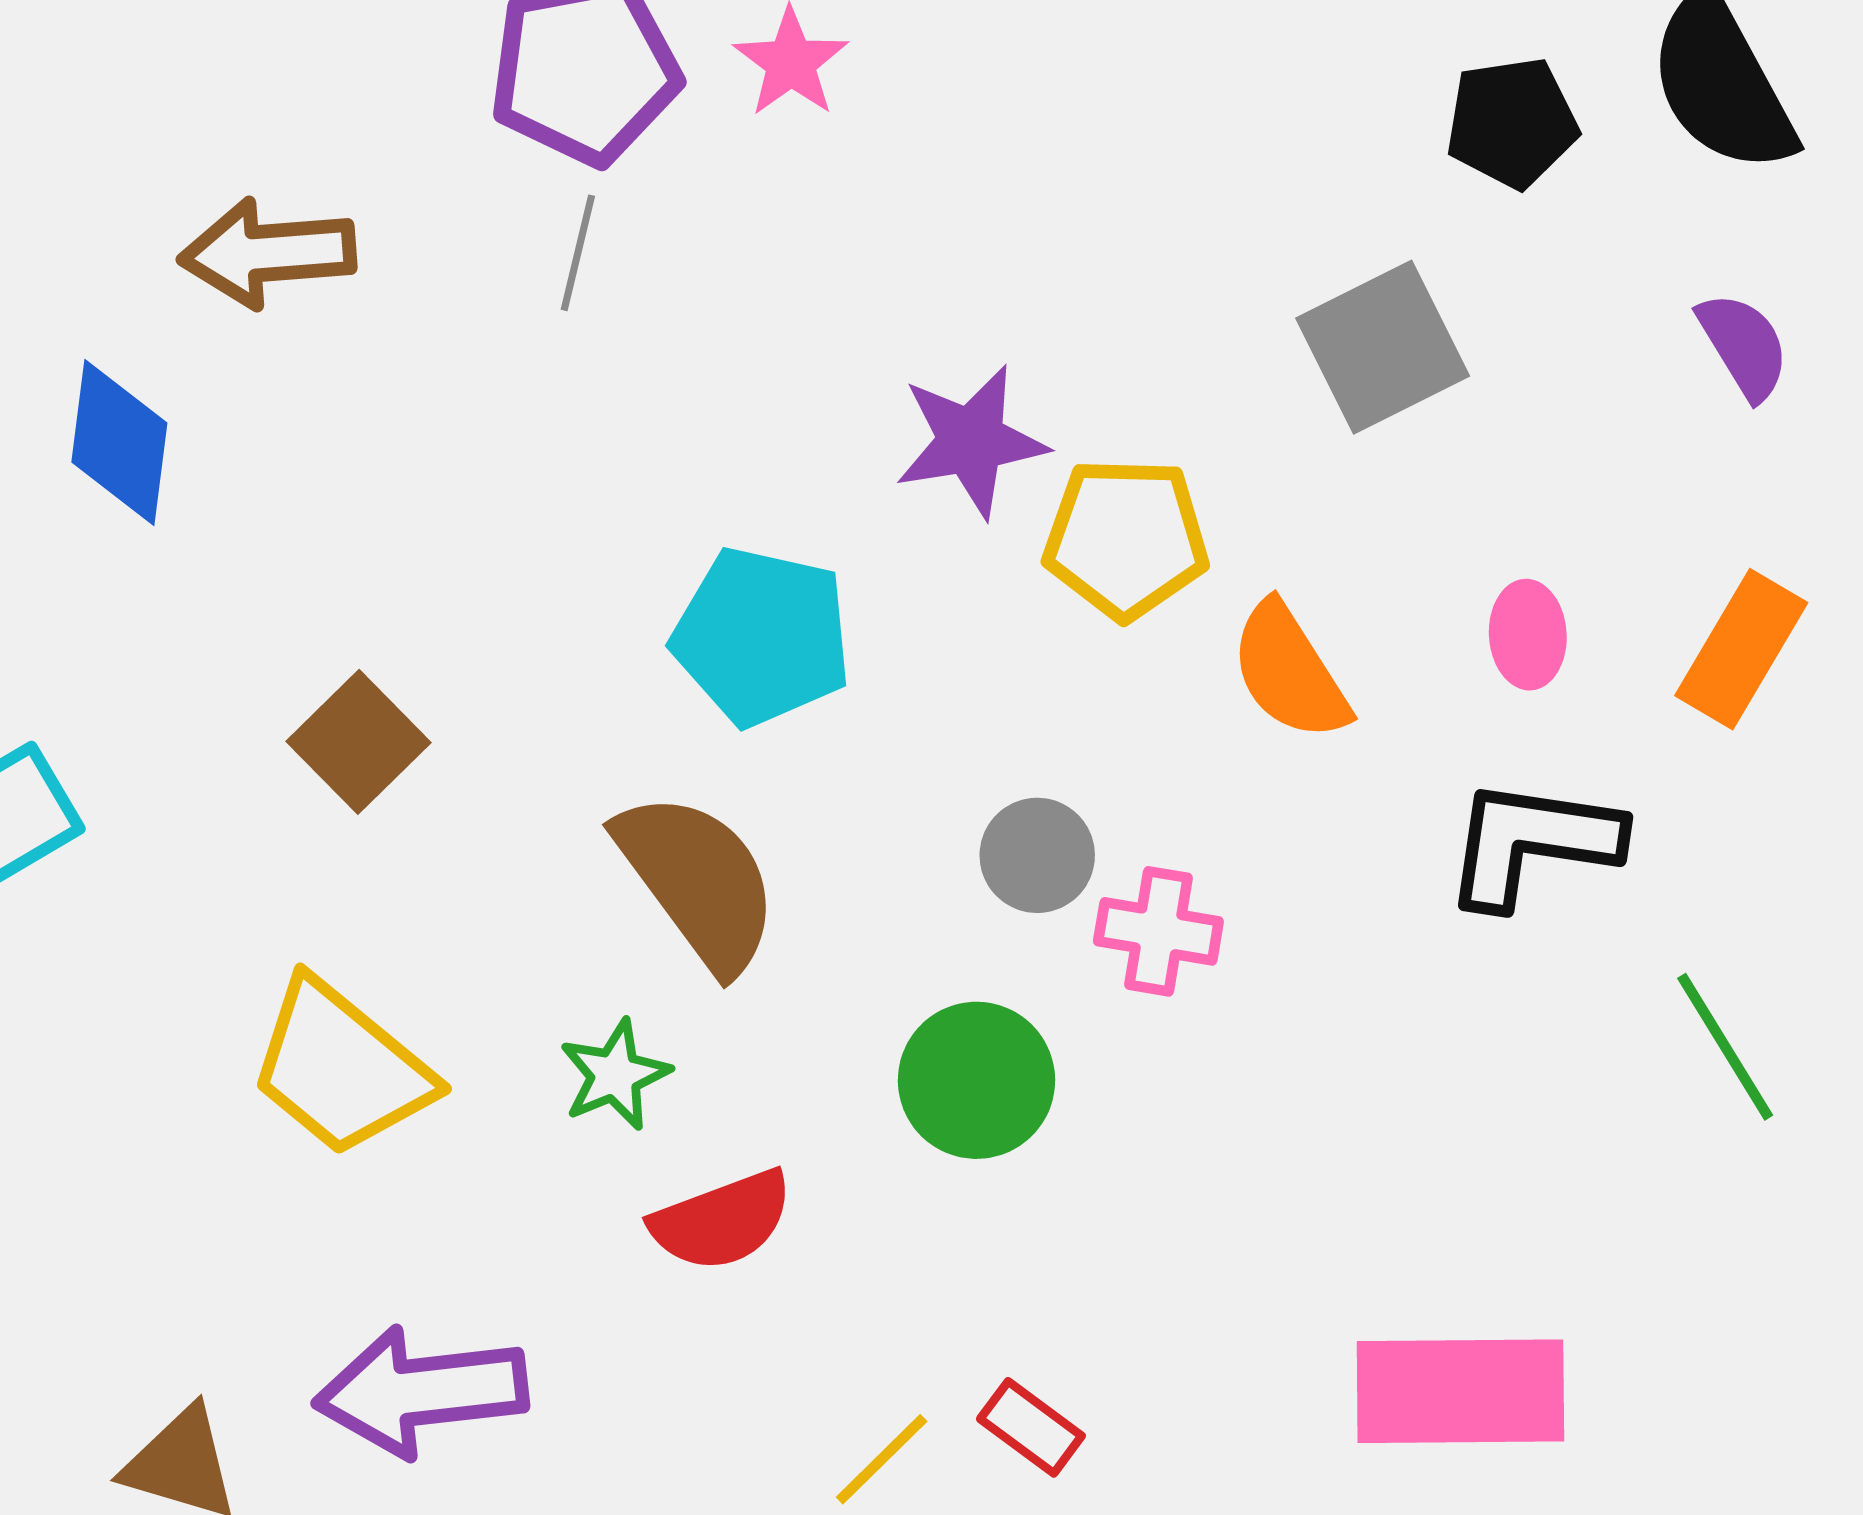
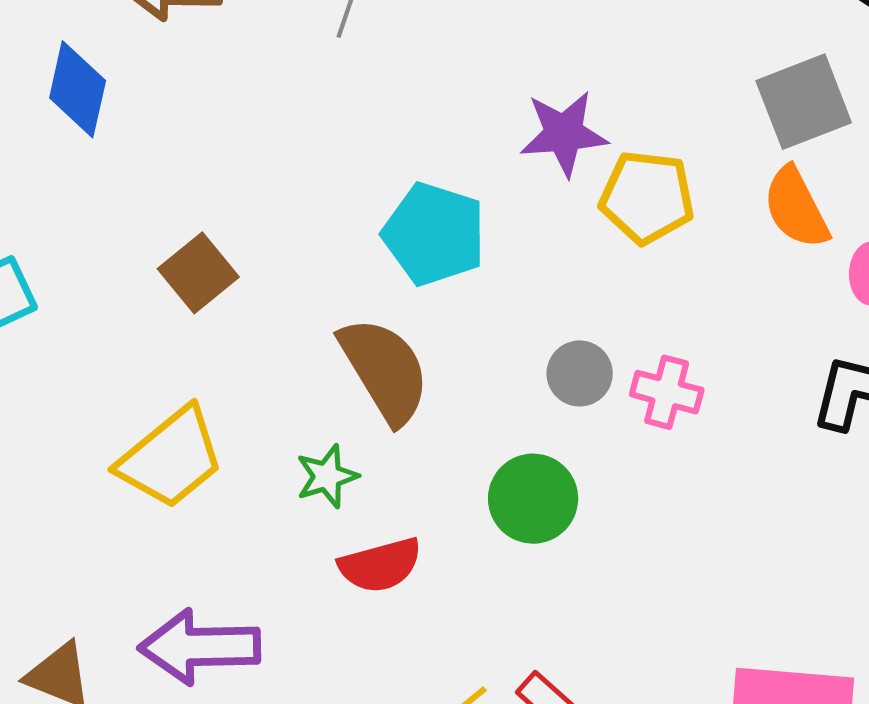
orange semicircle: (1289, 672) -> (796, 208), moved
pink cross: (1158, 931) -> (667, 392), moved
yellow trapezoid: (341, 1068) -> (171, 458), turned -84

